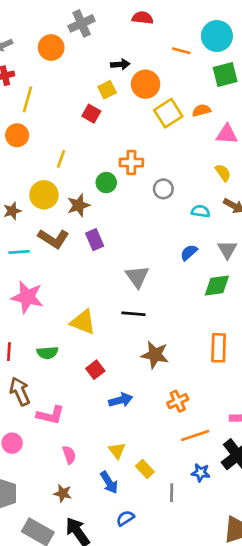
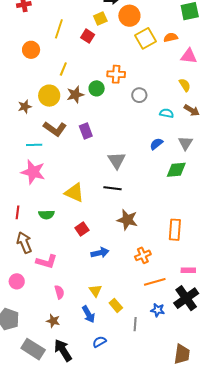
yellow line: (28, 99) -> (59, 29), moved
brown star: (79, 205) -> (75, 95), moved
cyan line: (19, 252) -> (34, 145), moved
orange rectangle: (219, 348) -> (175, 230), moved

